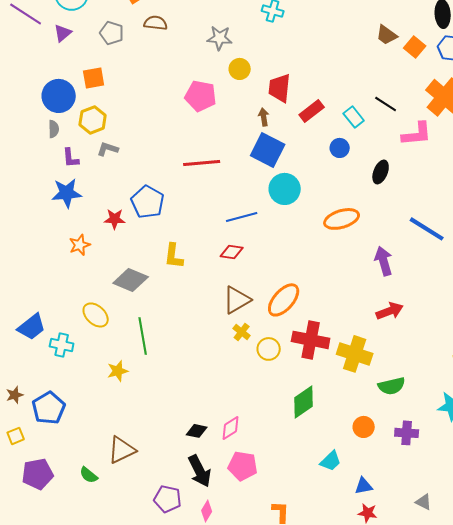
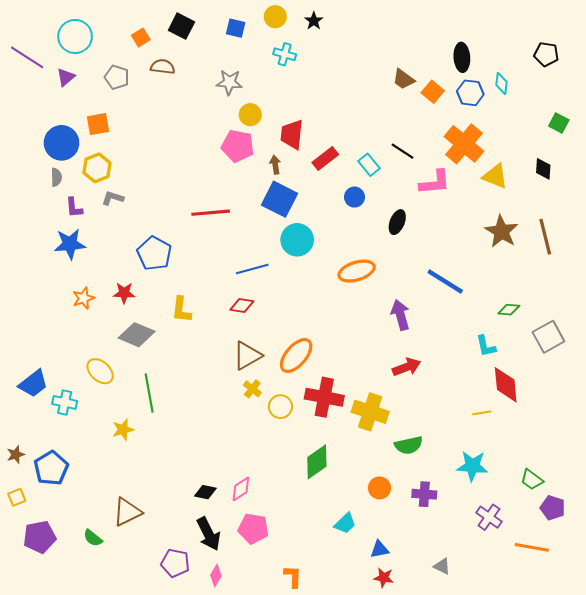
pink pentagon: (201, 96) -> (238, 146), moved
red star: (115, 219) -> (124, 293), moved

